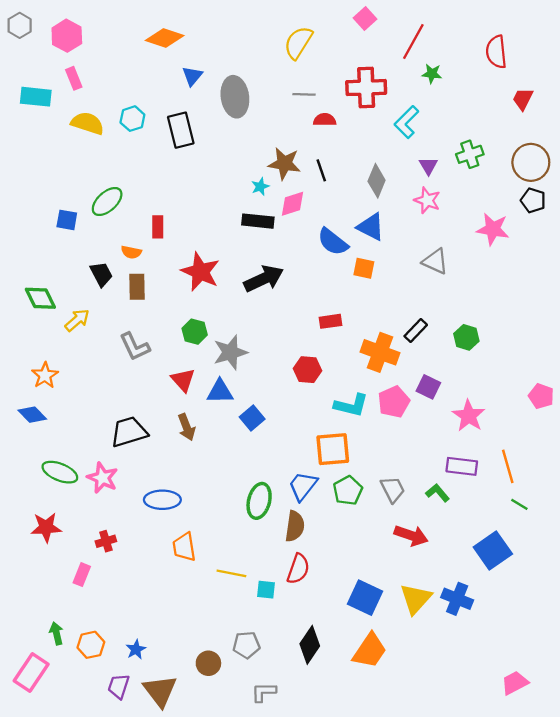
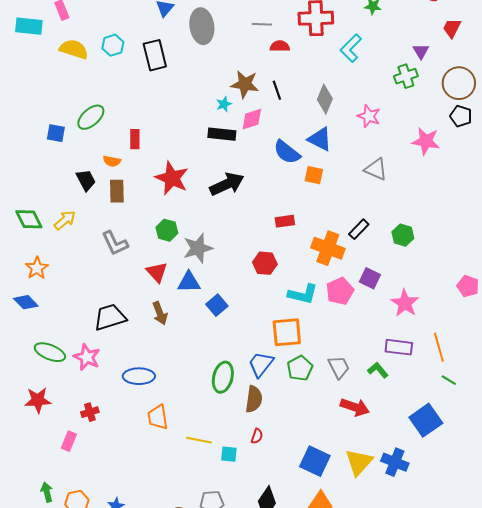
purple triangle: (428, 166) -> (421, 51), moved
green diamond: (40, 298) -> (29, 219), moved
red semicircle: (298, 569) -> (257, 436), size x0.6

